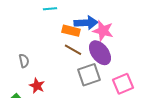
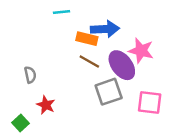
pink star: (103, 31) -> (141, 51), moved
pink square: (123, 84) -> (150, 103), turned 30

